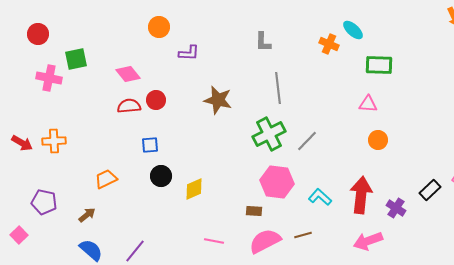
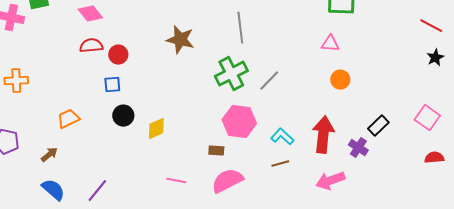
red circle: (156, 100) -> (118, 55), moved
black rectangle: (430, 190) -> (378, 126), moved
brown line: (303, 235) -> (280, 164), moved

